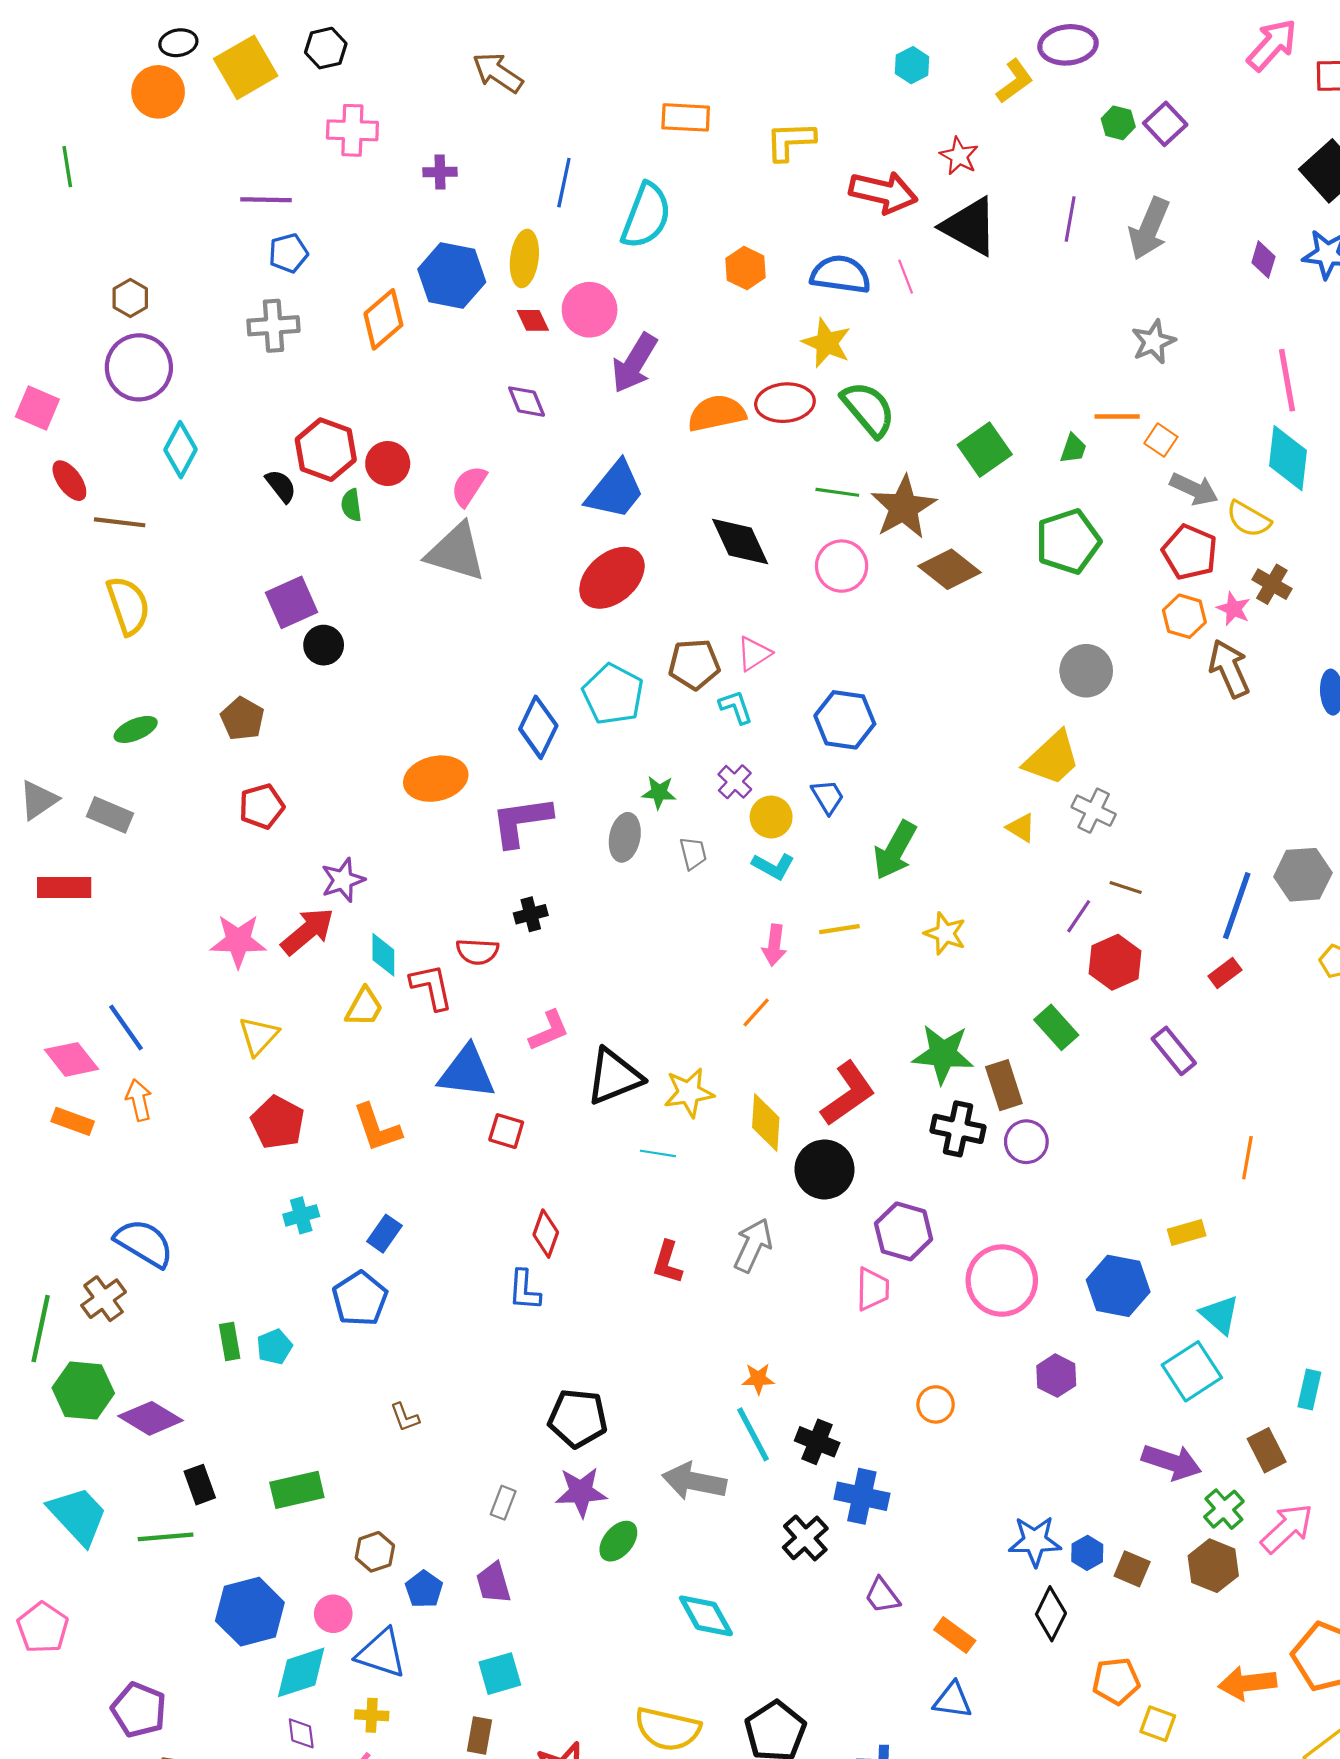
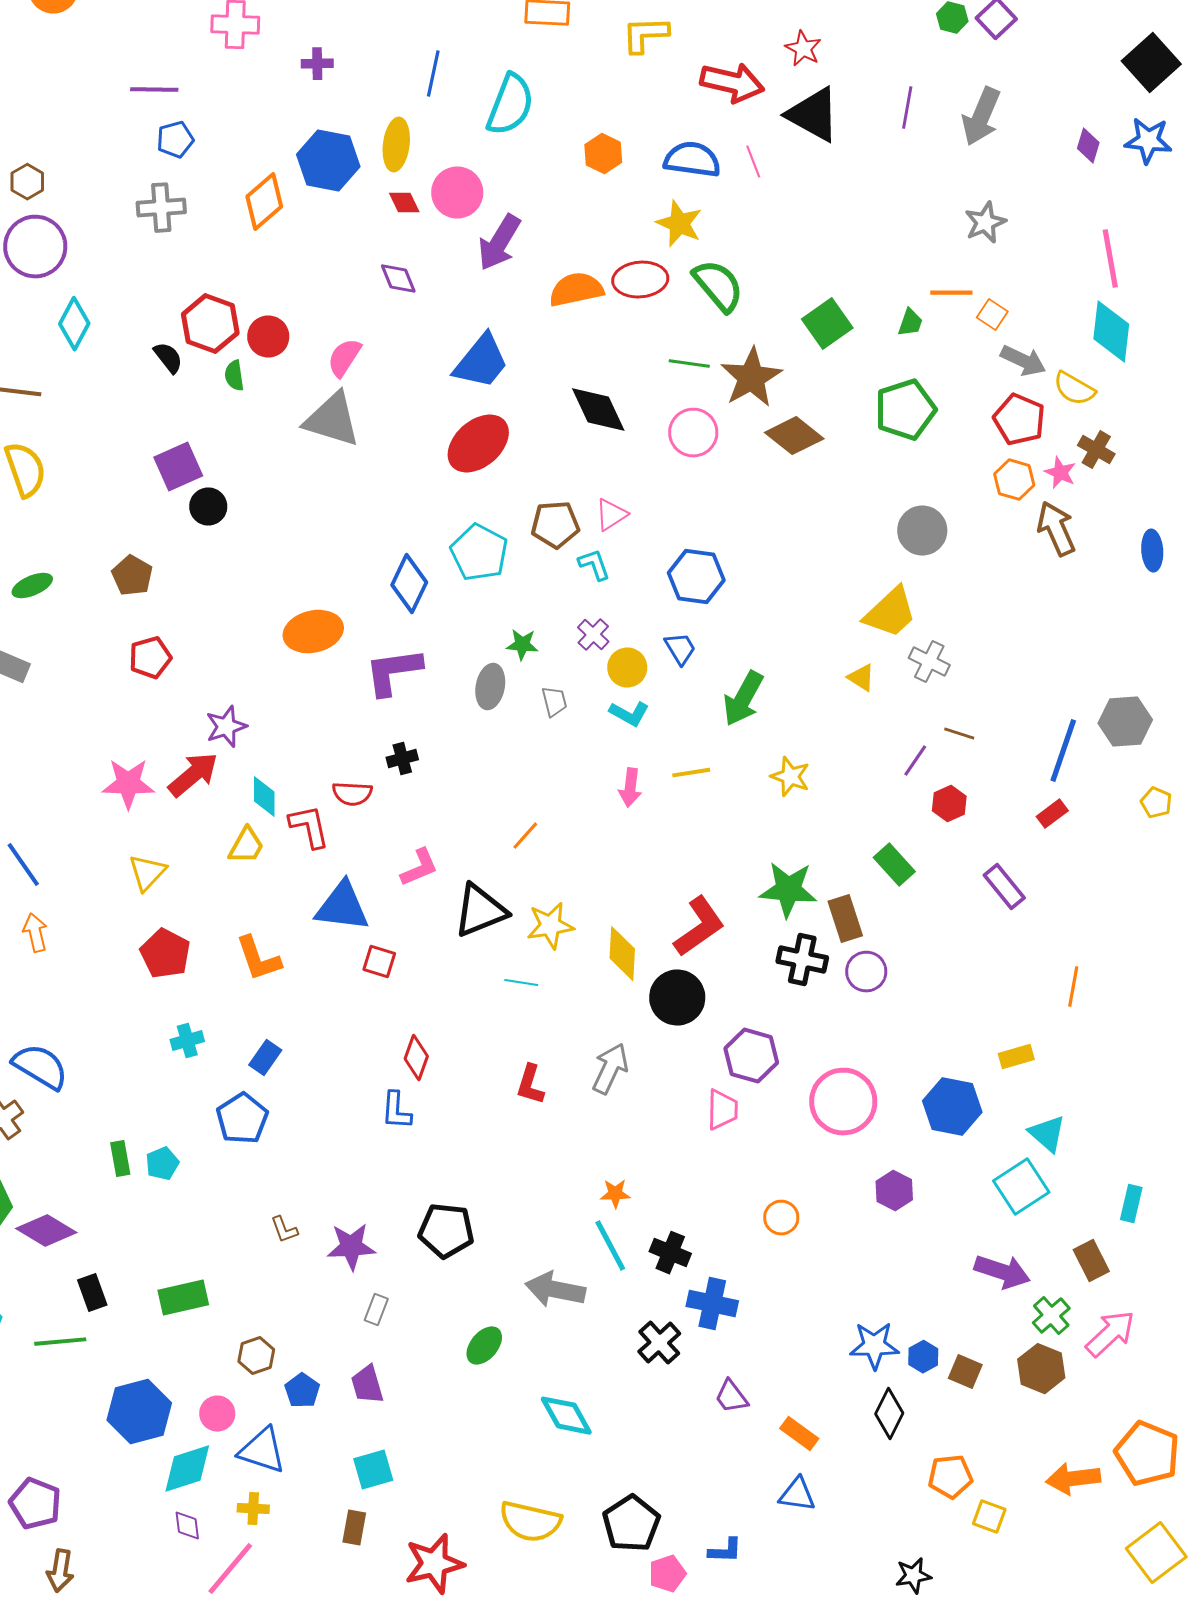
red hexagon: (1115, 962) -> (949, 804), size x0.7
orange line: (756, 1012) -> (525, 836), moved
purple star: (581, 1492) -> (351, 1247), moved

